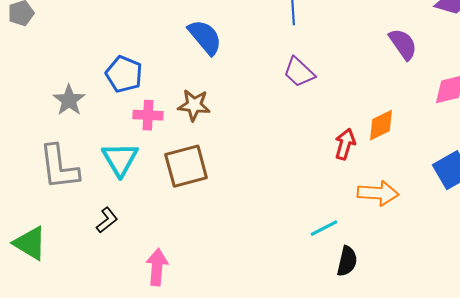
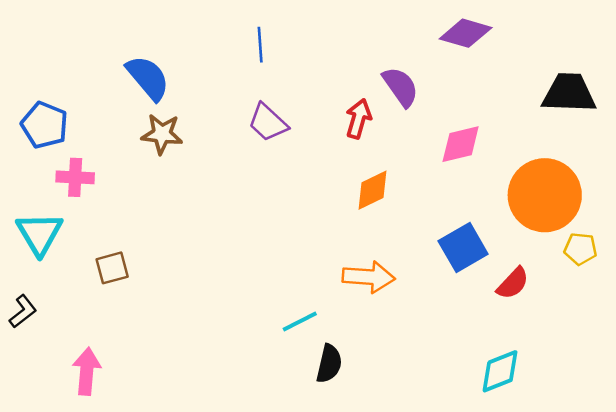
brown star: (194, 105) -> (162, 134), moved
red arrow: (345, 144) -> (358, 119), moved
brown square: (186, 166) -> (112, 268), moved, size x0.6

